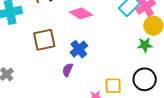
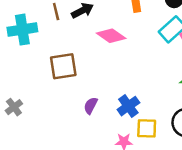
blue cross: (79, 49) -> (128, 106), moved

